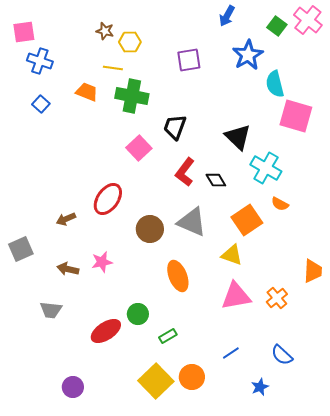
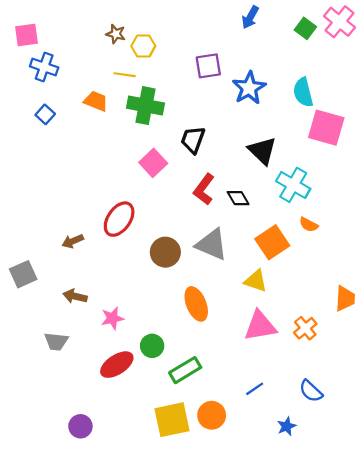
blue star: (248, 55) -> (249, 88), moved
pink star: (102, 262) -> (112, 318), moved
green rectangle: (168, 336) -> (185, 370), size x1.6
yellow square: (156, 381) -> (172, 420), turned 32

